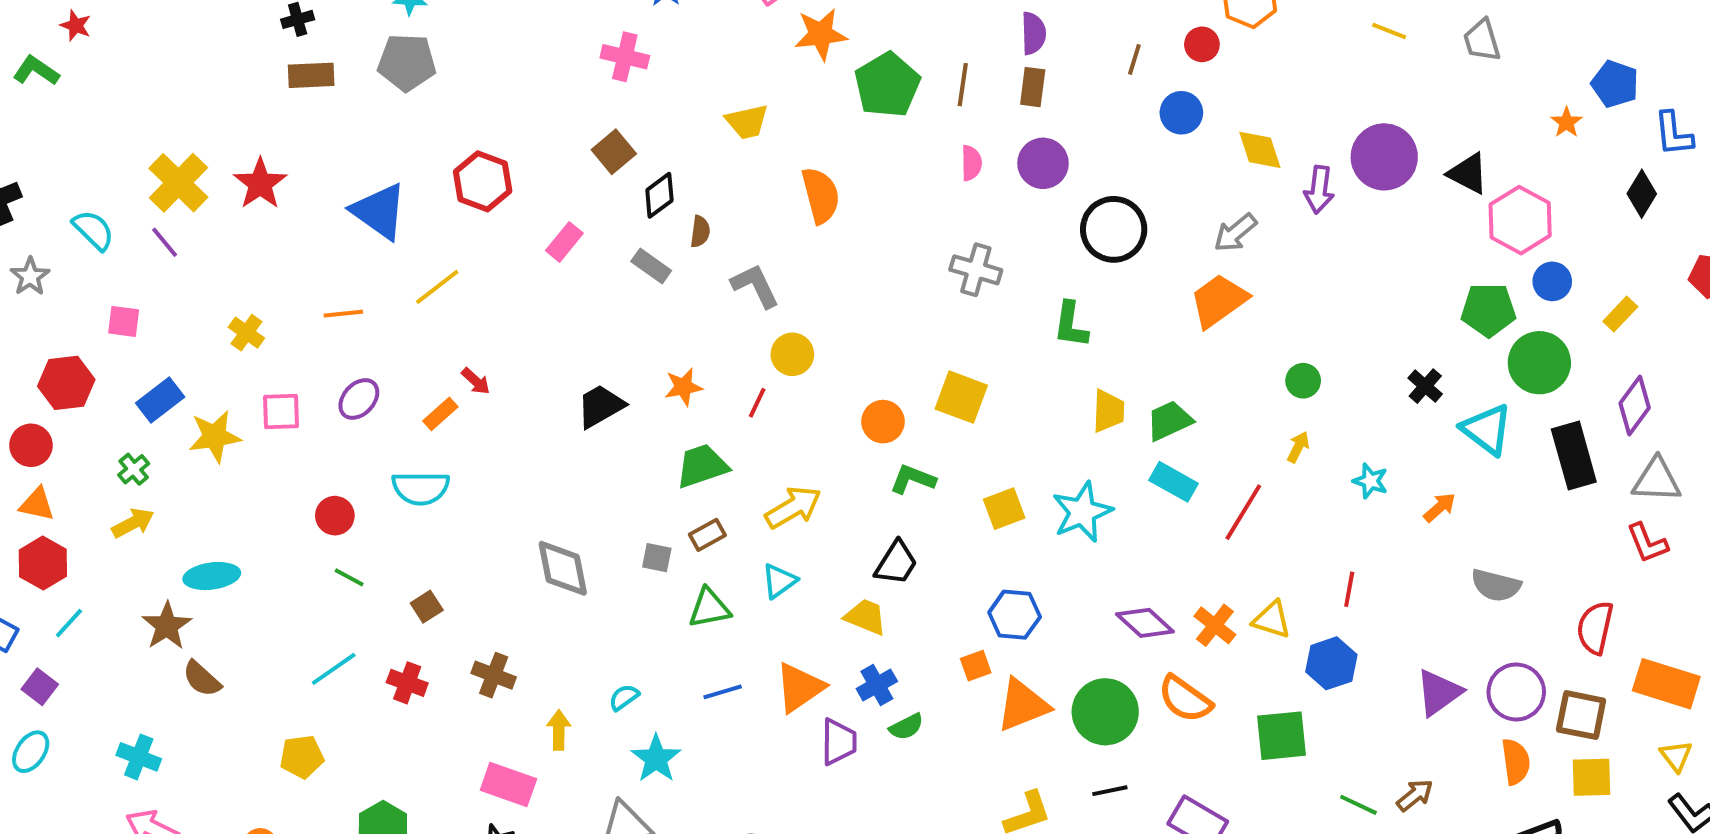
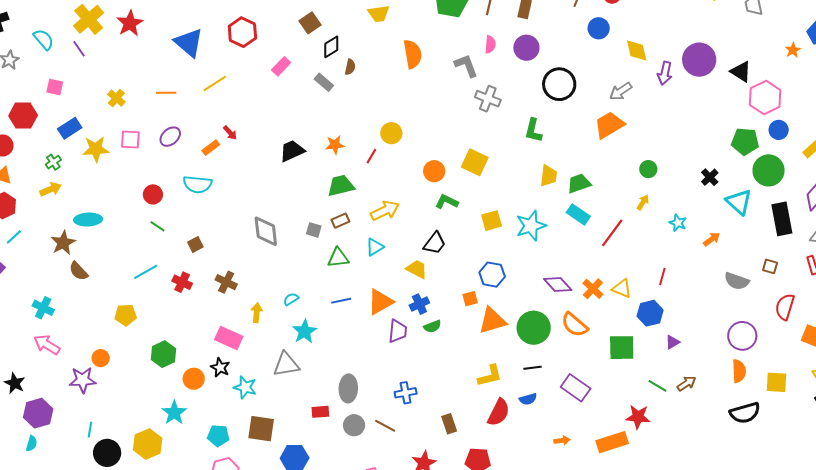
gray L-shape: (755, 286) -> (466, 66), moved
purple triangle: (1439, 693) -> (672, 342), moved, size x0.6
brown square: (1581, 715) -> (770, 266), moved, size x0.6

